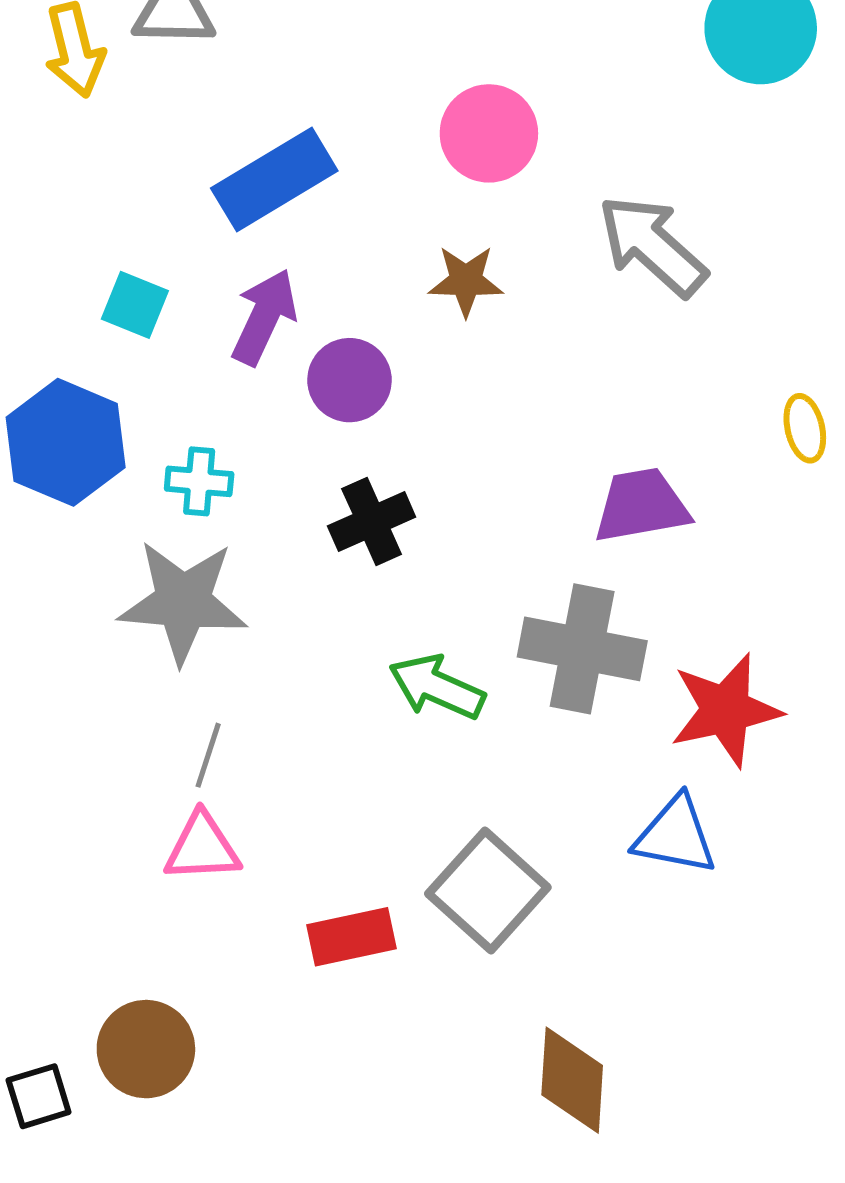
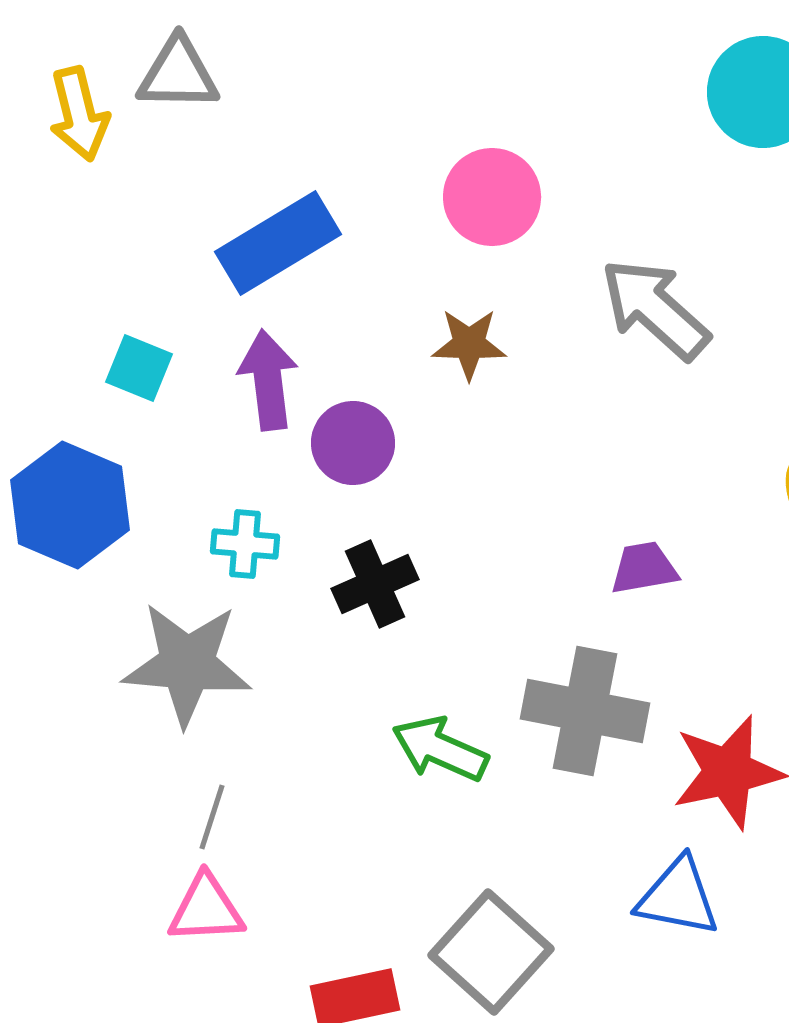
purple arrow: (264, 317) -> (268, 380), turned -32
cyan cross: (199, 481) -> (245, 544), moved
purple trapezoid: (641, 505) -> (644, 568), size x0.7

